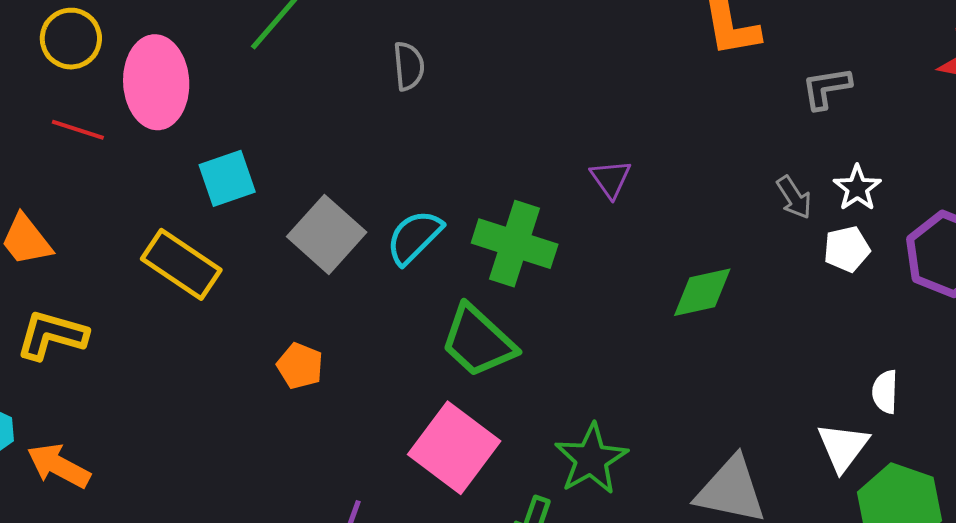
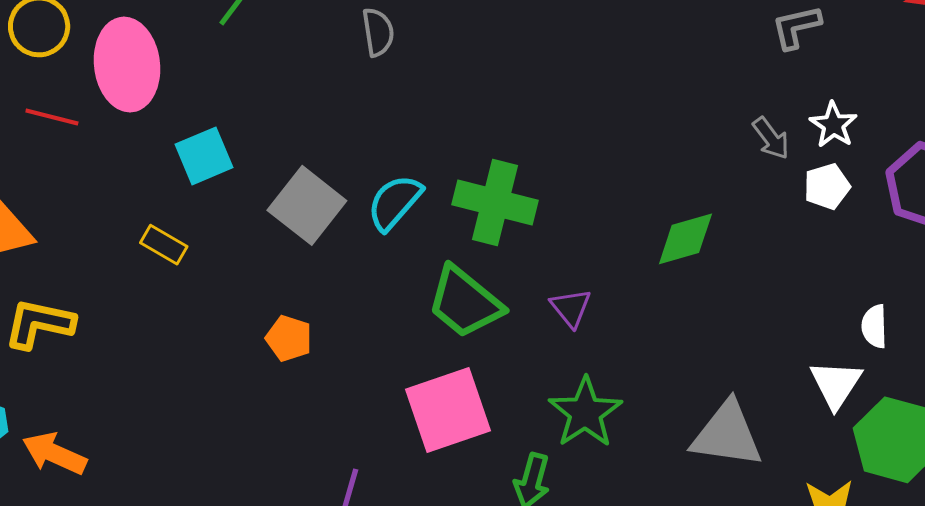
purple triangle: (611, 179) -> (571, 308), moved
yellow rectangle: (181, 264) -> (164, 245), size x0.6
pink square: (454, 448) -> (448, 410), turned 38

